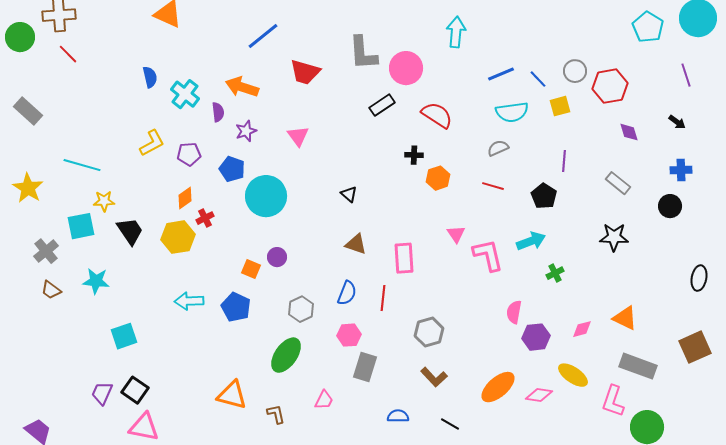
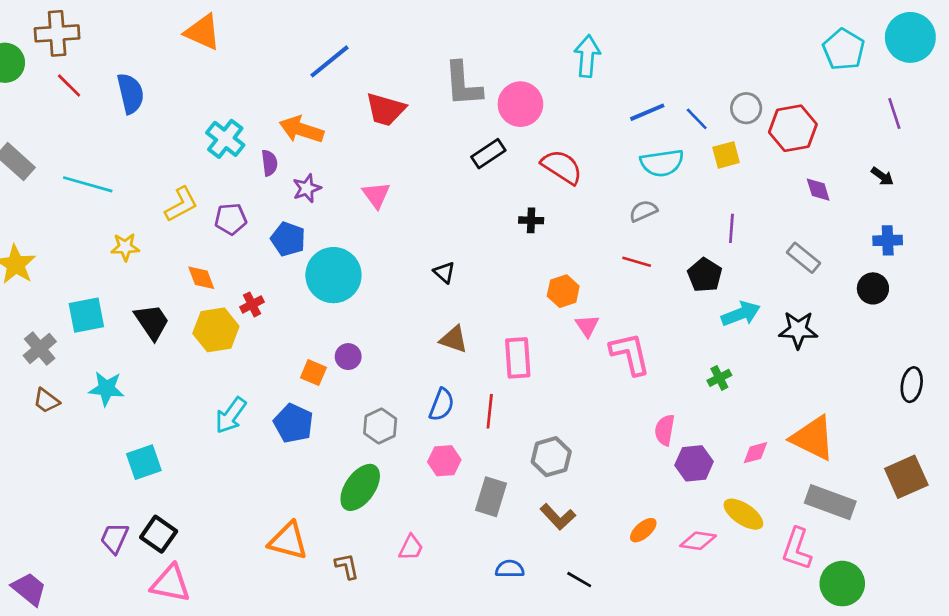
blue semicircle: (150, 77) -> (130, 93), moved, size x1.4
cyan line: (82, 165) -> (88, 184), moved
orange hexagon: (438, 178) -> (563, 291), moved
orange diamond: (185, 198) -> (201, 278), moved, turned -75
yellow star: (104, 201) -> (125, 247), moved
cyan arrow: (531, 241) -> (741, 314), moved
cyan arrow: (189, 301) -> (231, 415), turned -52
orange triangle: (625, 318) -> (813, 438), size x1.4
gray rectangle: (365, 367) -> (491, 497), moved
orange ellipse: (498, 387) -> (643, 530), size x0.6

